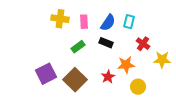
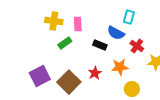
cyan rectangle: (129, 22) -> (129, 17), moved
blue semicircle: (108, 23) -> (116, 33), moved, turned 84
green rectangle: (78, 47) -> (65, 43), moved
red star: (108, 77) -> (95, 73), moved

